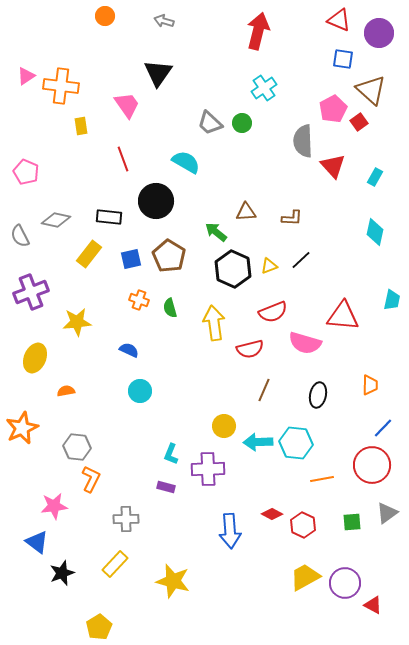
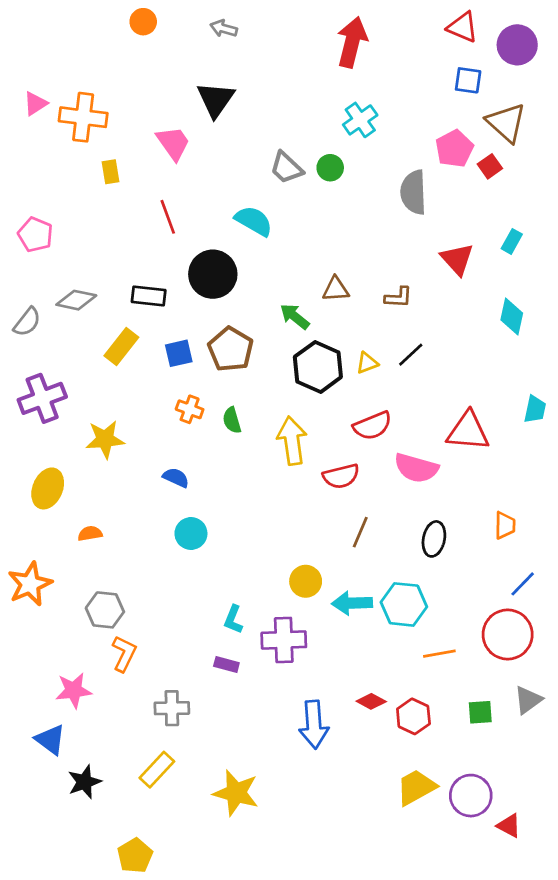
red triangle: (333, 166) -> (457, 259), moved
gray semicircle: (20, 236) -> (27, 322), turned -115

